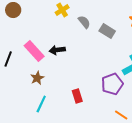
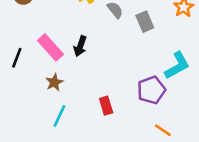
gray rectangle: (107, 31) -> (145, 22), turned 35
black arrow: (57, 50) -> (80, 46), turned -63

